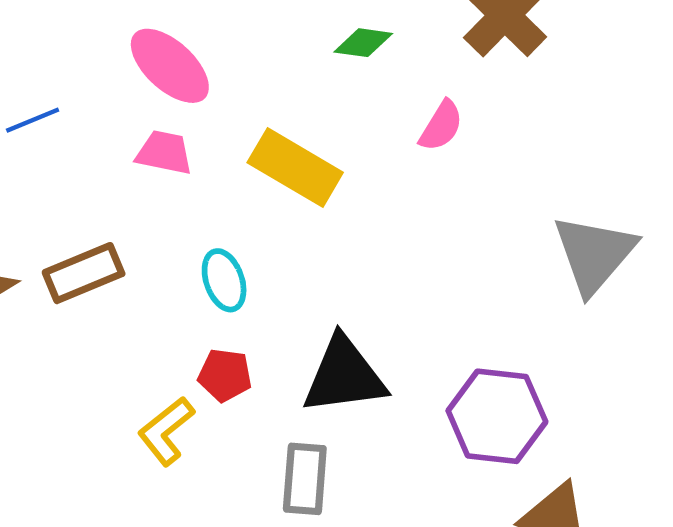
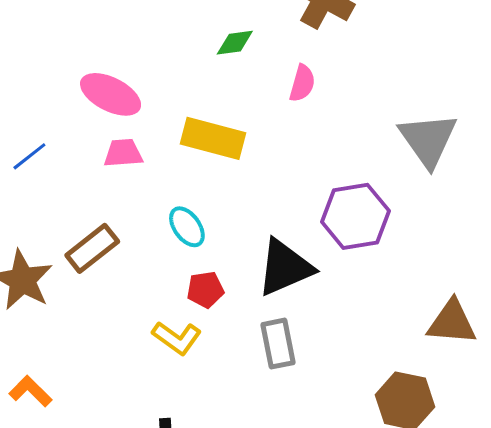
purple hexagon: (497, 416) -> (355, 216), moved
yellow L-shape: (166, 431) -> (177, 338), turned -90

